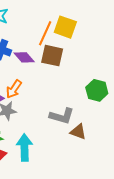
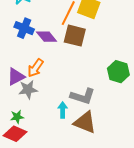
brown triangle: (78, 132) -> (85, 122), moved, size x1.4
cyan arrow: (24, 148) -> (63, 110), moved, size x0.6

